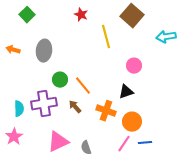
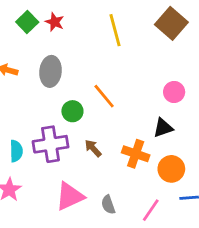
red star: (81, 15) -> (55, 22), moved
yellow line: (106, 37) -> (115, 30), moved
orange line: (83, 86) -> (104, 96), moved
pink line: (124, 144) -> (151, 210), moved

